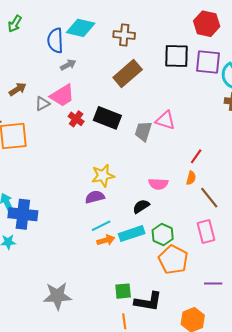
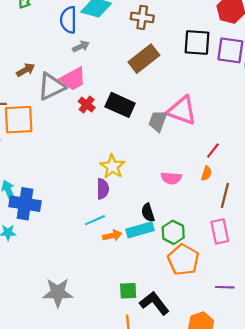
gray triangle: (42, 104) -> (51, 87), size x1.8
pink triangle: (165, 120) -> (182, 111), size x1.4
yellow star: (103, 176) -> (112, 166), turned -30
purple semicircle: (95, 197) -> (103, 189), turned 102
brown line: (209, 198) -> (225, 195), turned 50
black semicircle: (141, 206) -> (148, 213), moved, turned -78
cyan line: (101, 226) -> (95, 220), moved
black L-shape: (148, 301) -> (154, 303), turned -140

